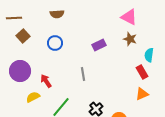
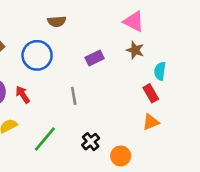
brown semicircle: (57, 14) -> (57, 21), moved
blue circle: (55, 43) -> (37, 55), size x1.5
red arrow: (46, 81) -> (23, 95), moved

